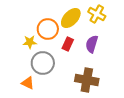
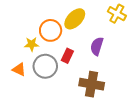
yellow cross: (97, 14) -> (117, 14), moved
red rectangle: (68, 44) -> (67, 56), moved
orange triangle: (28, 83) -> (19, 69), moved

